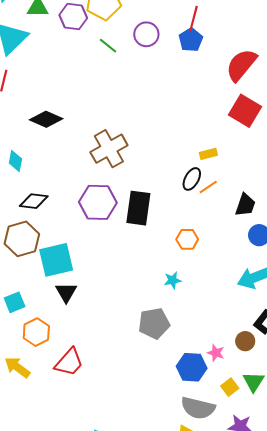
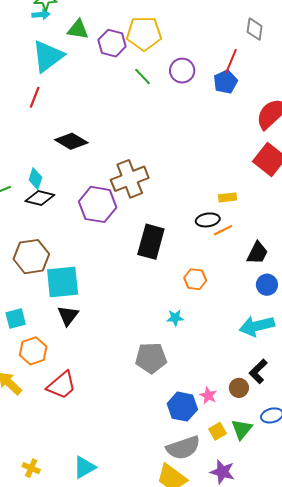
black ellipse: (192, 179) -> (208, 220), turned 45
black diamond: (34, 201) -> (40, 198), moved
purple hexagon: (98, 202) -> (98, 204), moved
gray semicircle: (198, 408) -> (183, 448), turned -40

